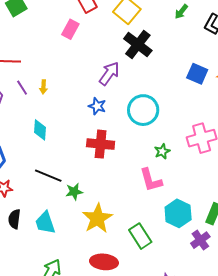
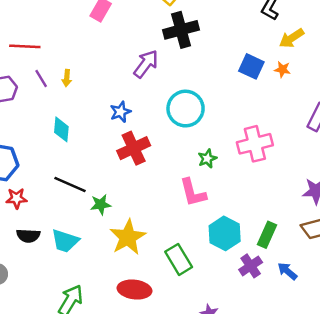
black cross: (138, 45) -> (181, 30), turned 36
blue star: (97, 106) -> (120, 112), moved, turned 30
red cross: (101, 144) -> (134, 148), turned -32
black semicircle: (14, 219) -> (28, 236), turned -96
cyan trapezoid: (45, 223) -> (65, 241), turned -55

